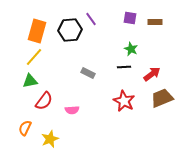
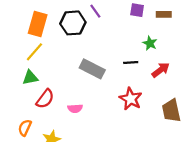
green star: (131, 49) -> (150, 43), moved
gray rectangle: (88, 73) -> (92, 69), size x1.6
brown trapezoid: (162, 98) -> (171, 111), moved, turned -80

